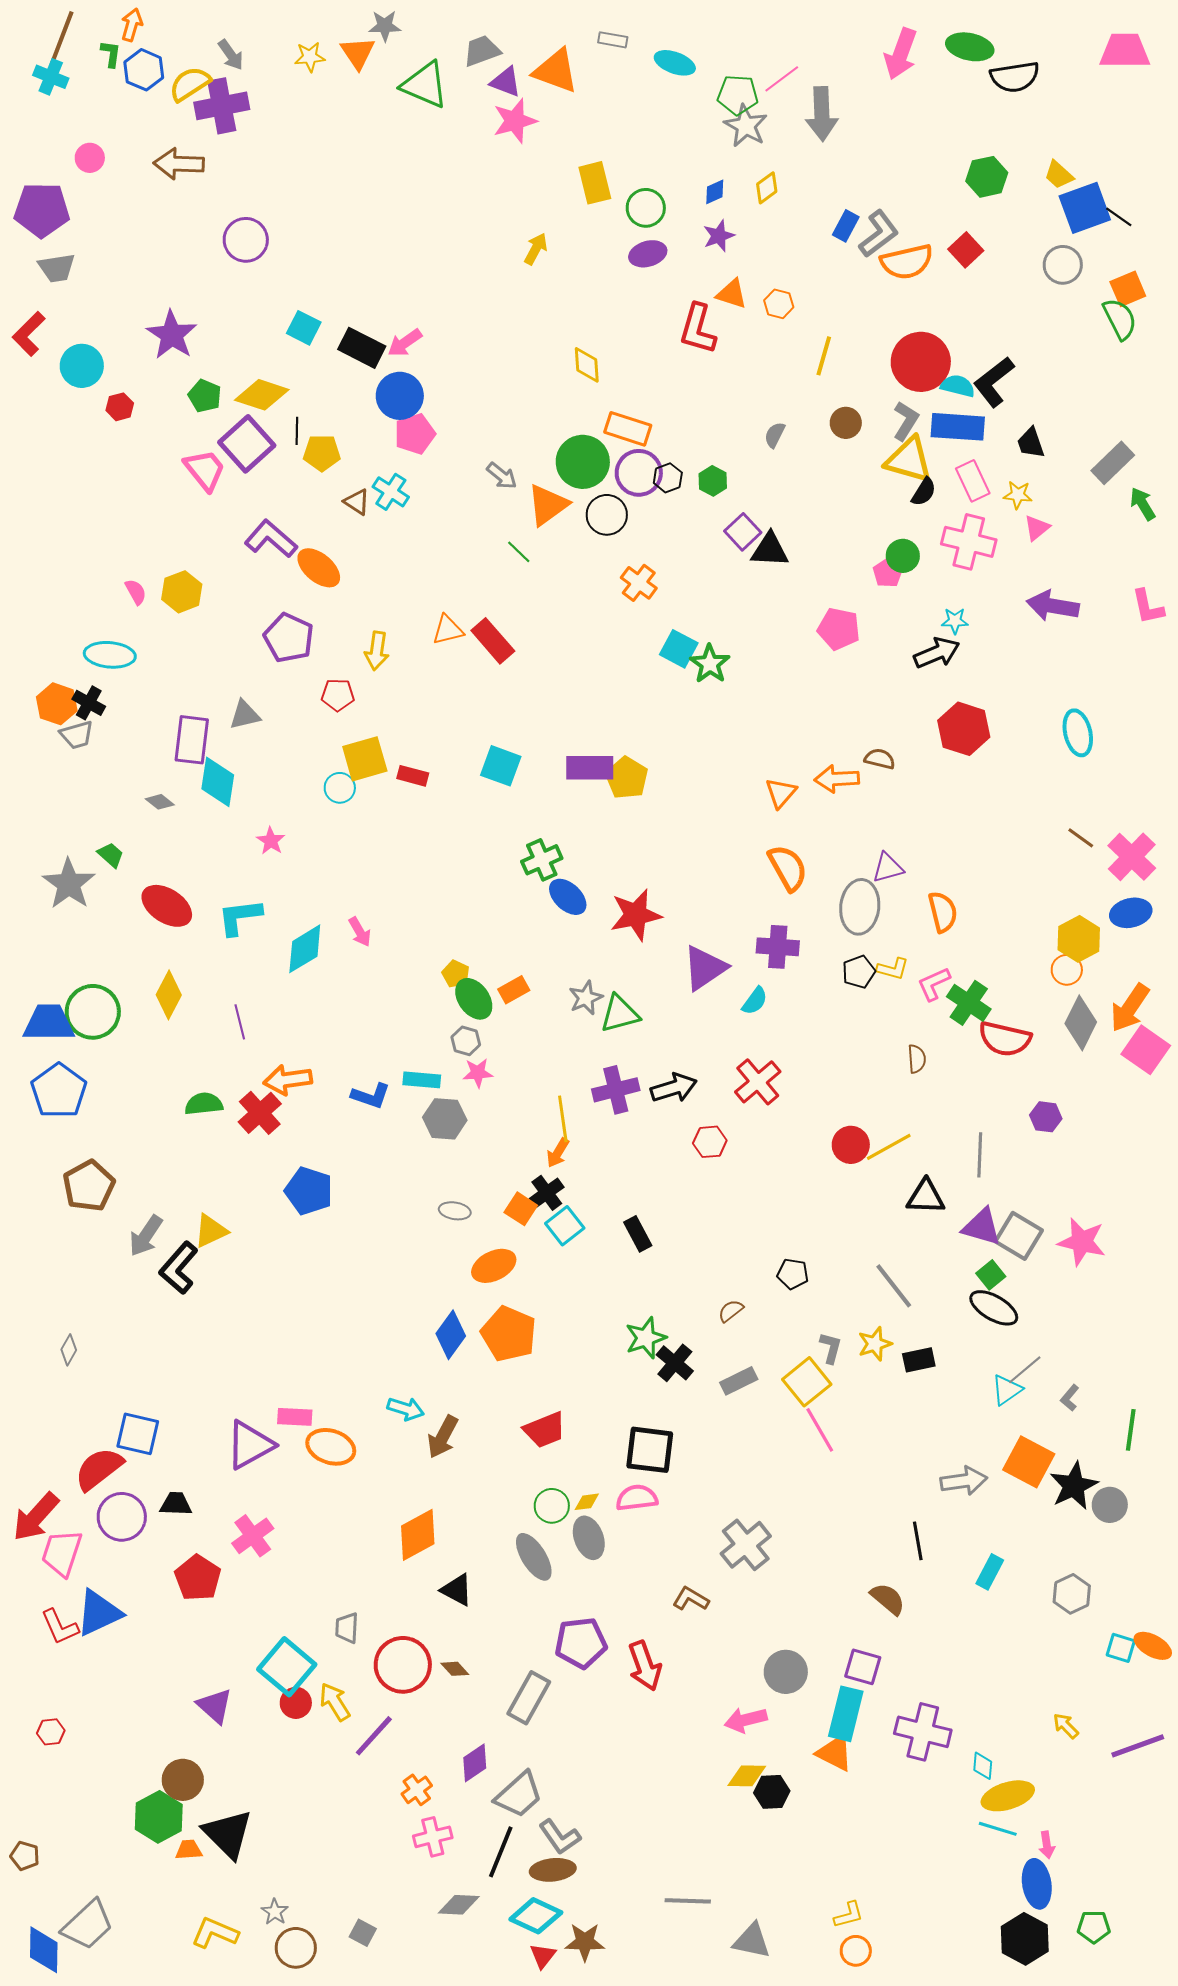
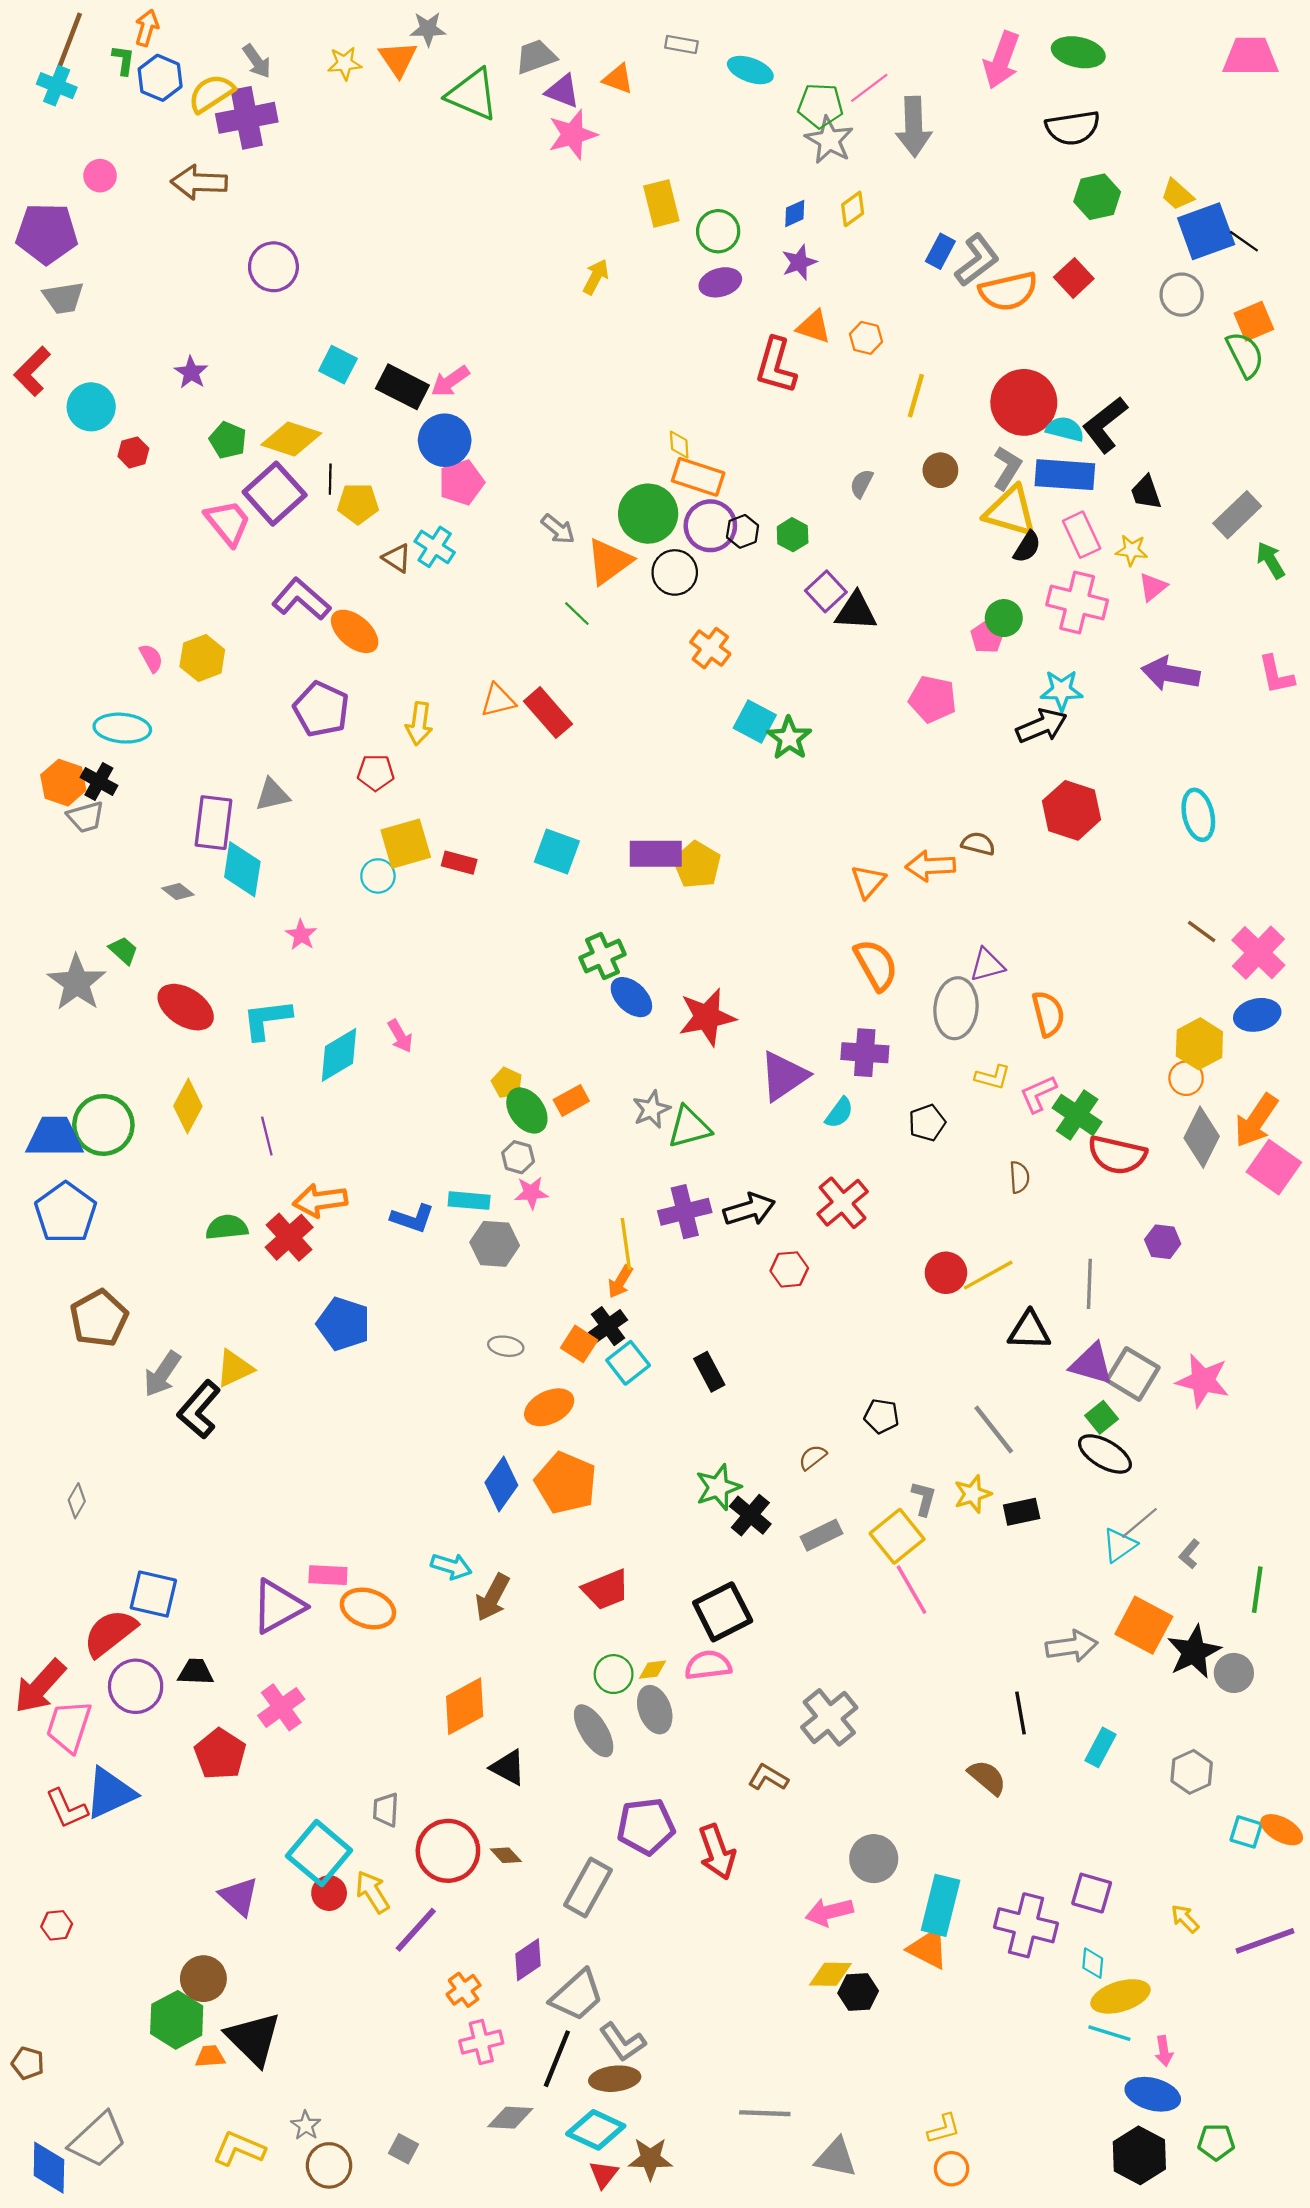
orange triangle: (556, 71) -> (618, 79), size x0.6
black semicircle: (1015, 77) -> (1073, 128), moved
purple star: (172, 335) -> (191, 372), size x0.6
yellow diamond: (587, 365) -> (679, 445), moved, size x0.7
cyan star: (955, 621) -> (1062, 690), size x1.4
black pentagon: (859, 972) -> (927, 1123), moved
black square: (650, 1450) -> (723, 1612), turned -34
purple square: (863, 1667) -> (1092, 1893), moved
blue ellipse: (1037, 1884) -> (1153, 2094), turned -66

